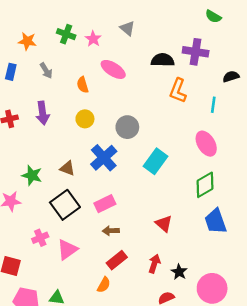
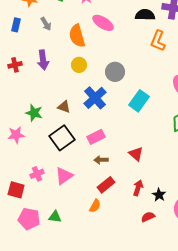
orange semicircle: (83, 85) -> (77, 36), size x1.6
red triangle: (164, 224) -> (136, 154), moved
pink cross: (40, 238) -> (37, 174), moved

